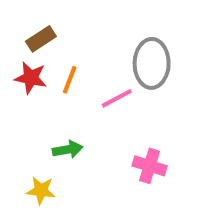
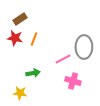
gray ellipse: (152, 63) -> (84, 47), moved
pink line: (117, 98) -> (63, 59), moved

